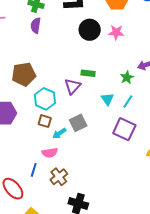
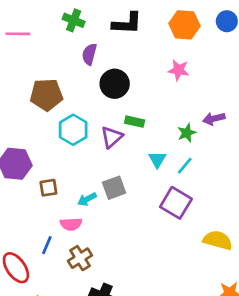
purple semicircle: (36, 25) -> (89, 54), moved
black circle: (90, 30) -> (115, 84), moved
brown pentagon: (24, 74) -> (46, 95), moved
cyan hexagon: (45, 99) -> (73, 130), moved
brown square: (45, 121) -> (48, 188), moved, turned -32

